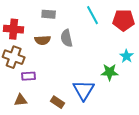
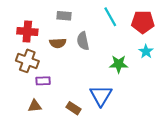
cyan star: (127, 56) -> (146, 51), moved
green star: (110, 72) -> (119, 64), moved

